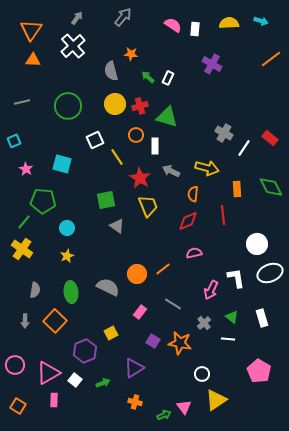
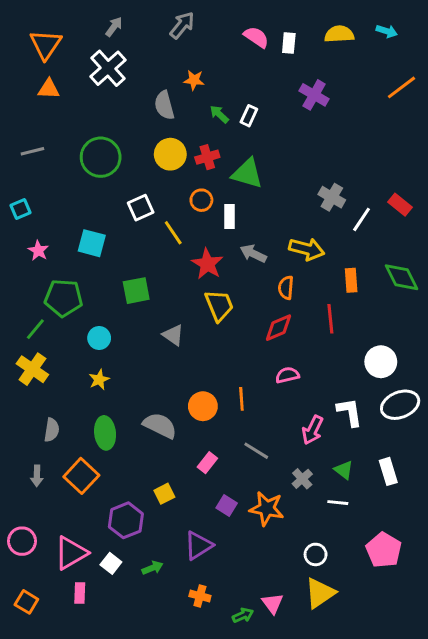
green square: (106, 200) -> (136, 291), moved
orange line: (163, 269) -> (241, 399), turned -56
white circle: (202, 374) -> (316, 554), moved

